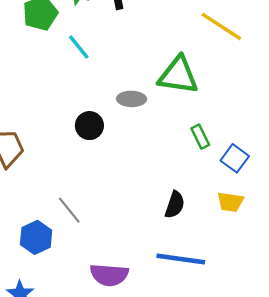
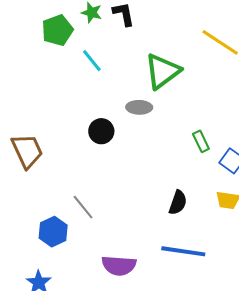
green triangle: (178, 75) -> (162, 71), moved, turned -45

